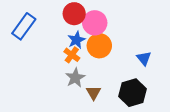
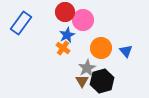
orange circle: (99, 46) -> (101, 48), moved
gray star: (75, 78) -> (87, 68), moved
black hexagon: (132, 93) -> (102, 81), moved

